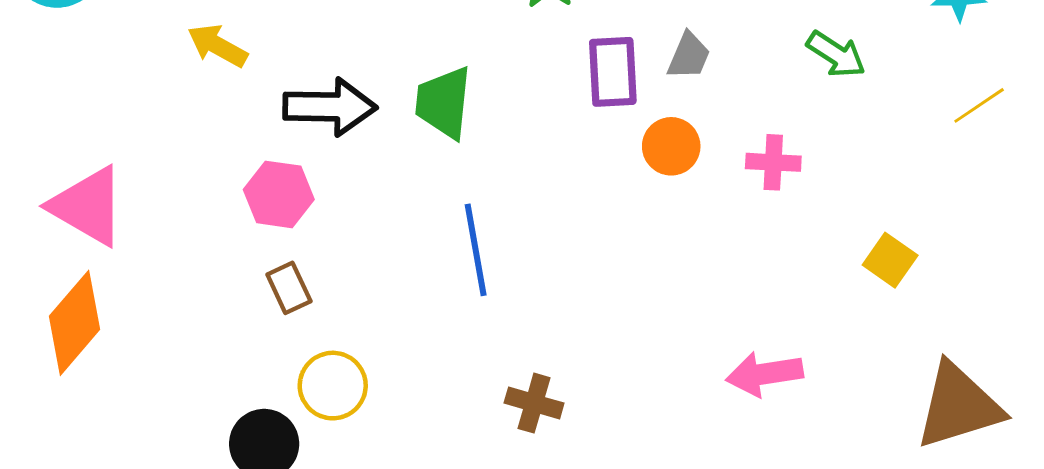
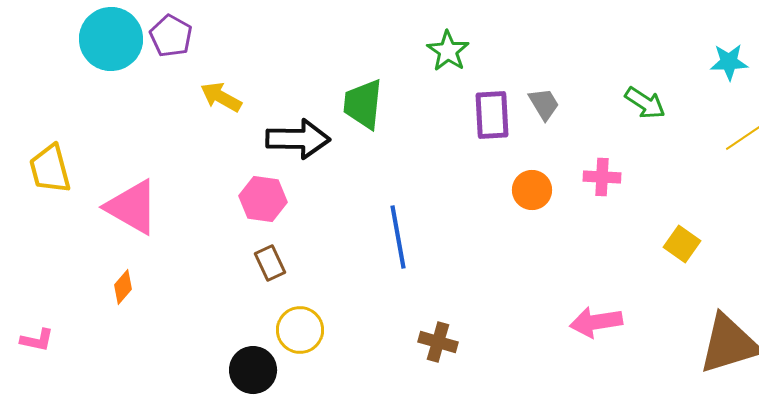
gray trapezoid: (689, 56) -> (544, 104), turned -54
green trapezoid: (444, 103) -> (363, 104), moved
orange circle: (671, 146) -> (532, 190), moved
orange diamond: (74, 323) -> (123, 287), size x0.5

